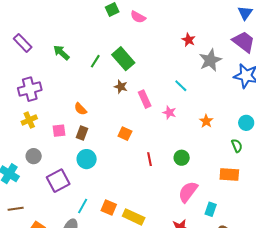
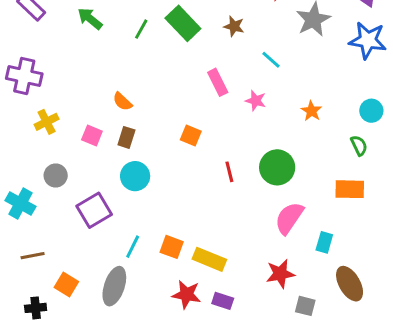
brown star: (121, 87) -> (234, 26), moved
purple cross: (30, 89) -> (24, 76), moved, turned 30
pink square: (59, 131) -> (92, 135), turned 32
green circle: (182, 158) -> (277, 167), size x1.5

